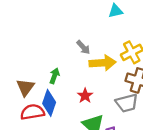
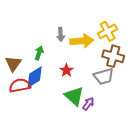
gray arrow: (83, 47) -> (61, 34), moved, turned 40
blue diamond: (49, 103) -> (35, 77), turned 40

